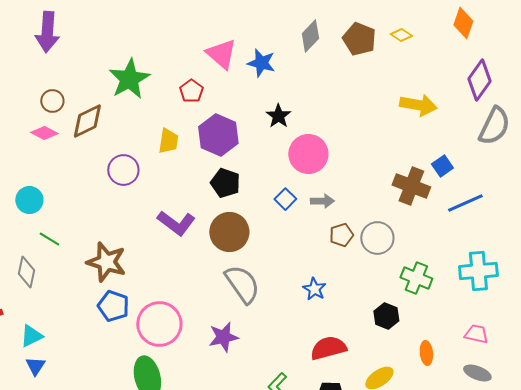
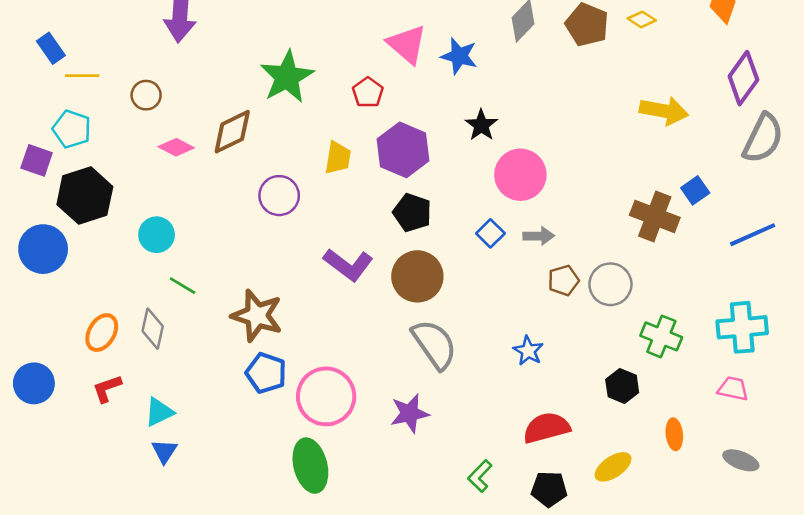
brown circle: (52, 101) -> (146, 95), moved
blue line: (465, 203) -> (753, 235), moved
pink trapezoid: (476, 334) -> (733, 389), moved

